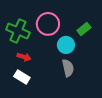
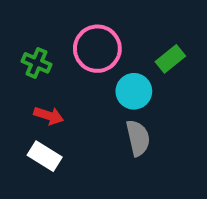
green cross: (18, 31) -> (37, 63), size x0.6

